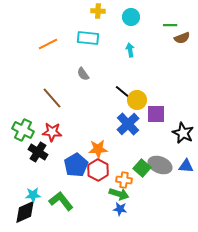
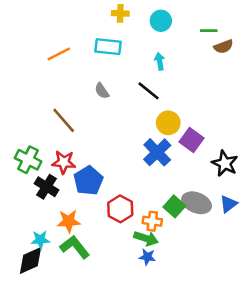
black line: (124, 93) -> (149, 91), moved
purple square: (156, 114) -> (192, 140), turned 36
orange star: (98, 149) -> (69, 221), moved
blue pentagon: (76, 165) -> (88, 181), moved
blue triangle: (186, 166) -> (228, 204), turned -42

